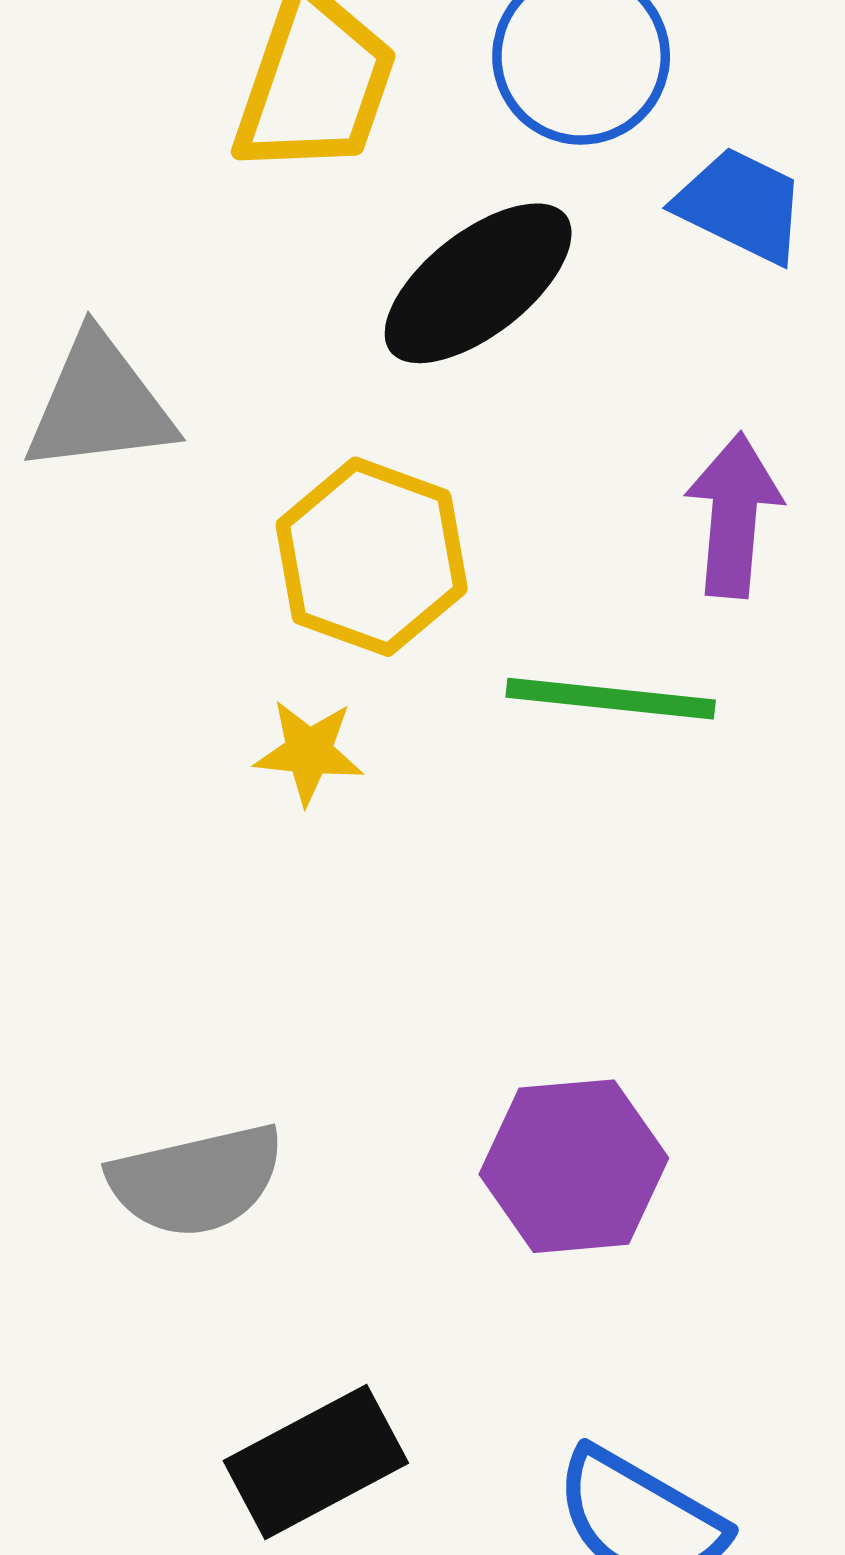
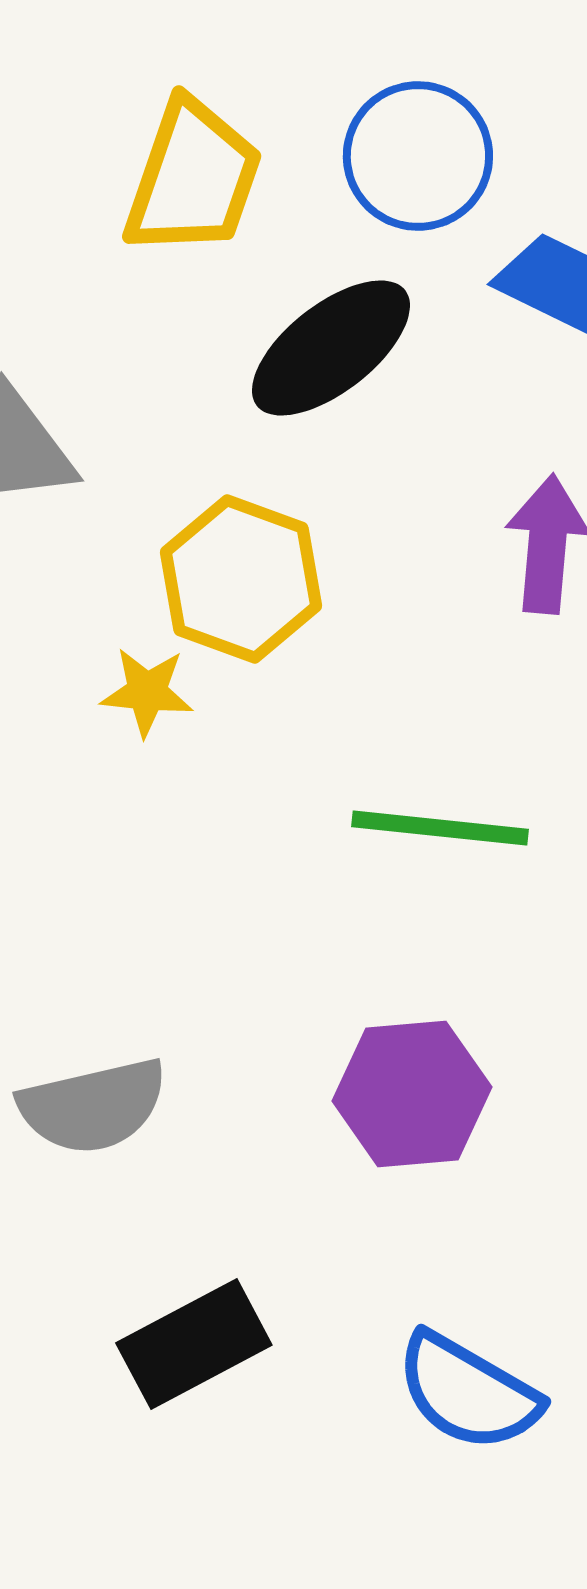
green line: (611, 699) -> (440, 828), moved
yellow star: (309, 752) -> (147, 692), moved

